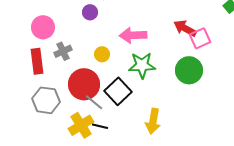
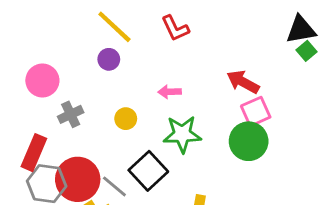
pink arrow: (133, 35) -> (170, 92), size x0.6
pink square: (200, 38) -> (256, 112), moved
red rectangle: (37, 61) -> (34, 153), moved, turned 30
red circle: (84, 84) -> (78, 179), moved

